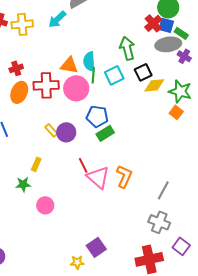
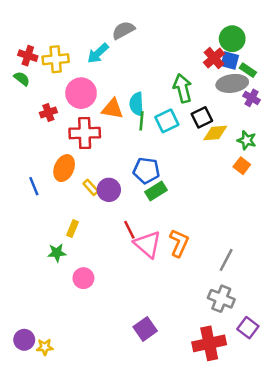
pink circle: (76, 88) -> (81, 93), moved
green star: (180, 91) -> (247, 140), size x0.7
orange ellipse: (19, 92) -> (64, 168), moved
yellow star: (77, 262) -> (45, 347), moved

